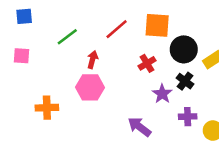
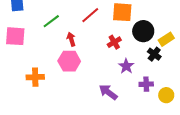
pink square: (22, 56) -> (15, 36), size x1.5
red arrow: (93, 60) -> (71, 39), turned -32
black cross: (185, 81) -> (154, 54), moved

